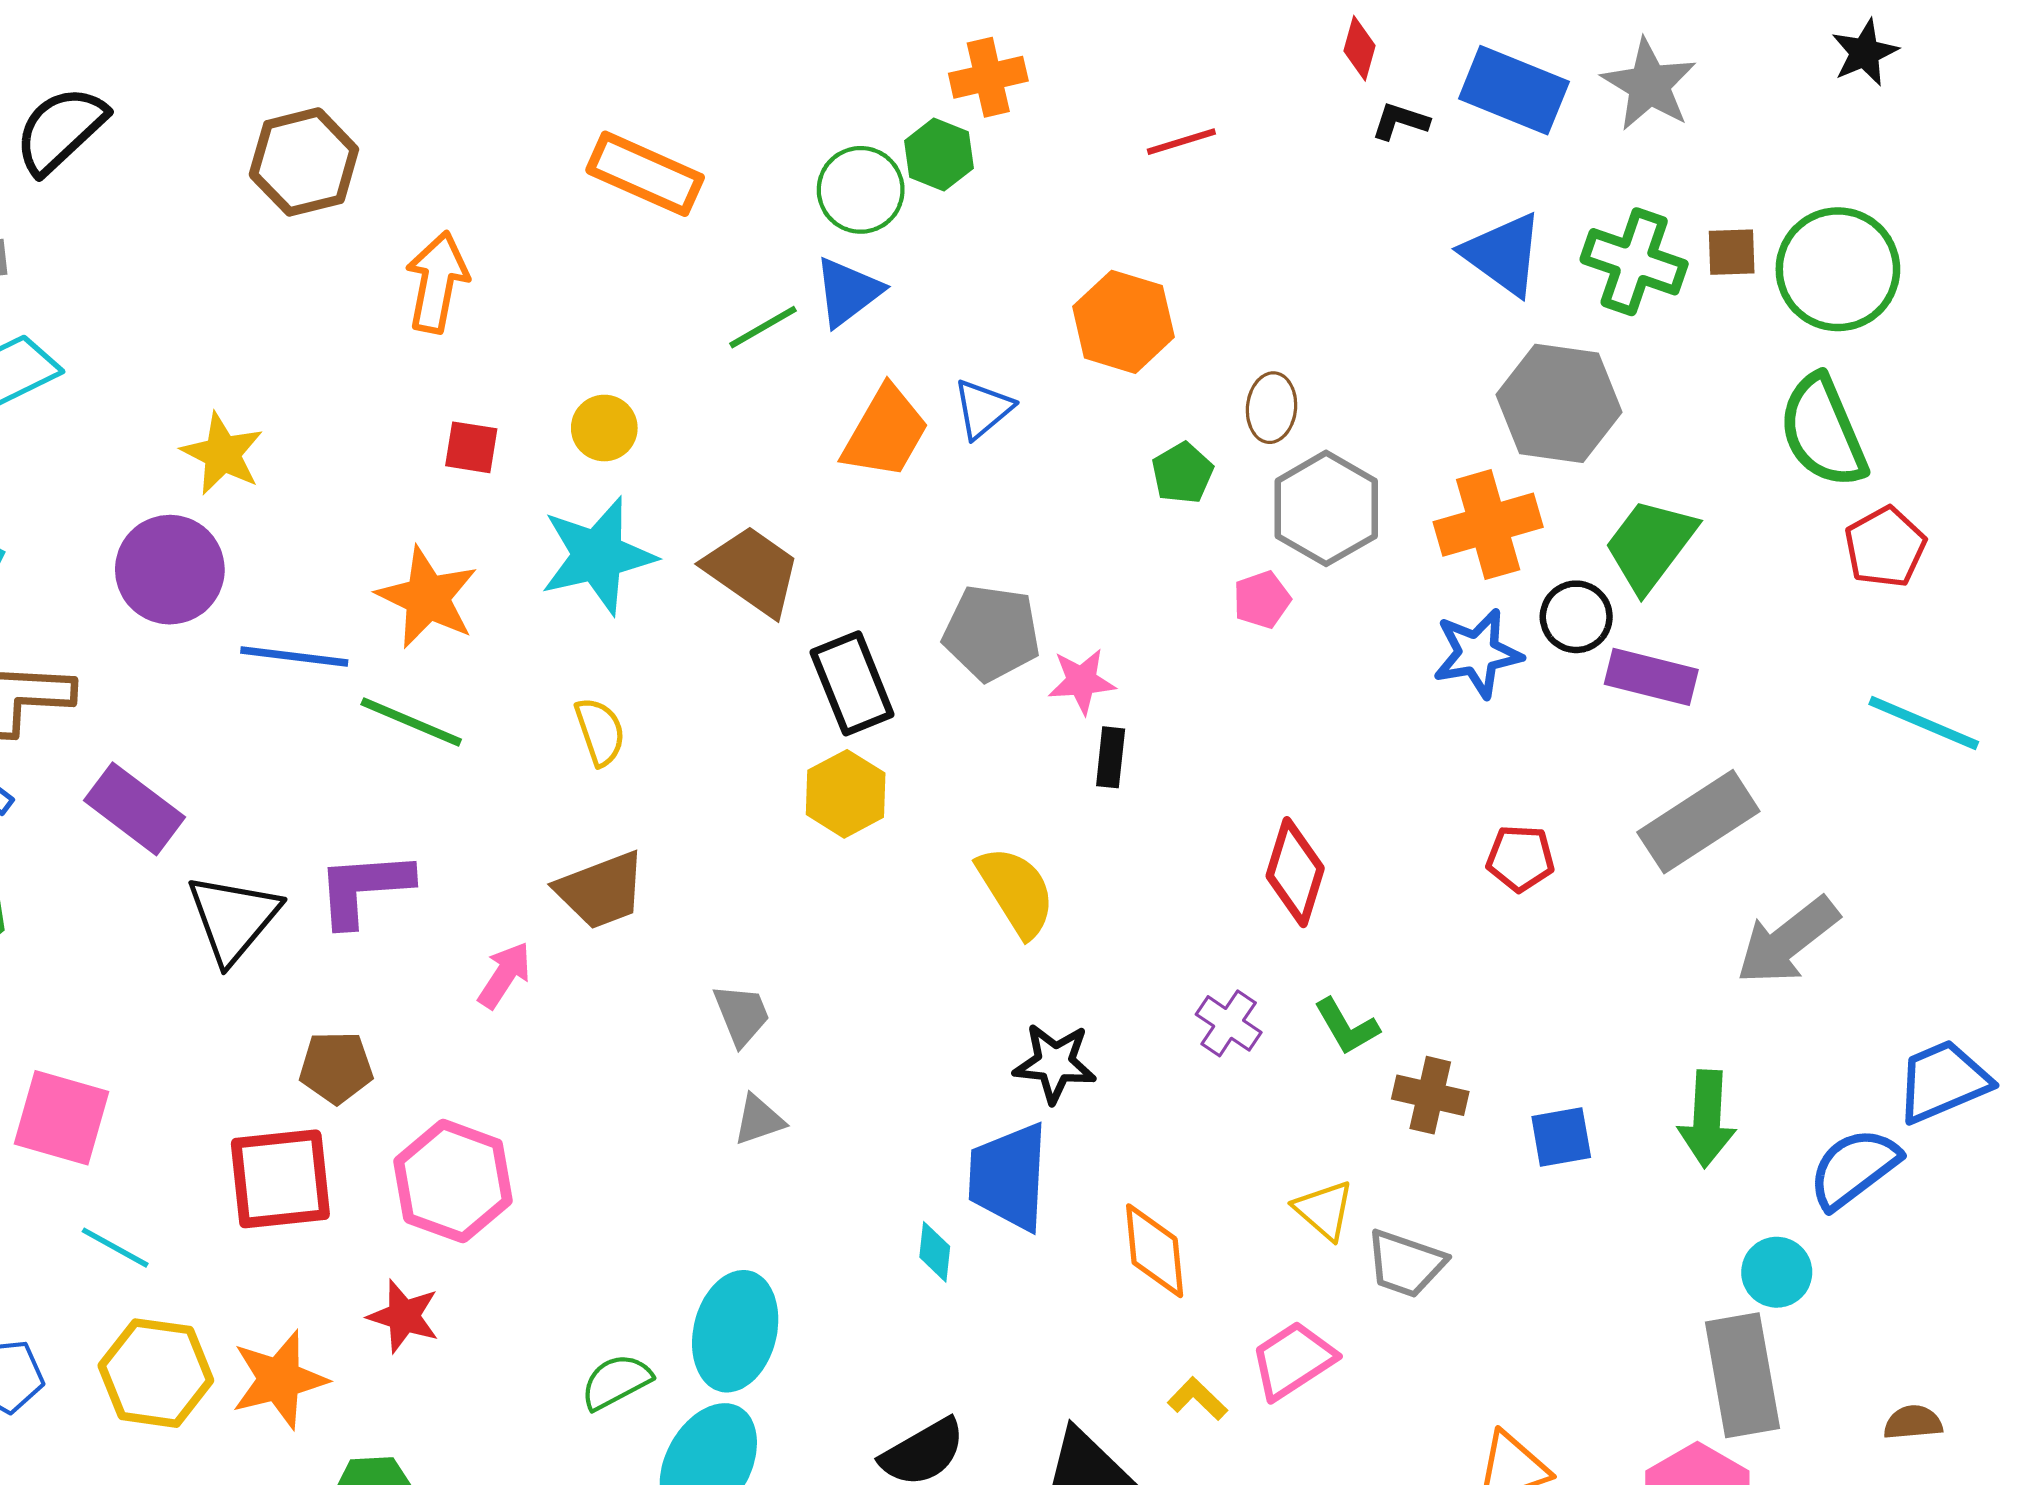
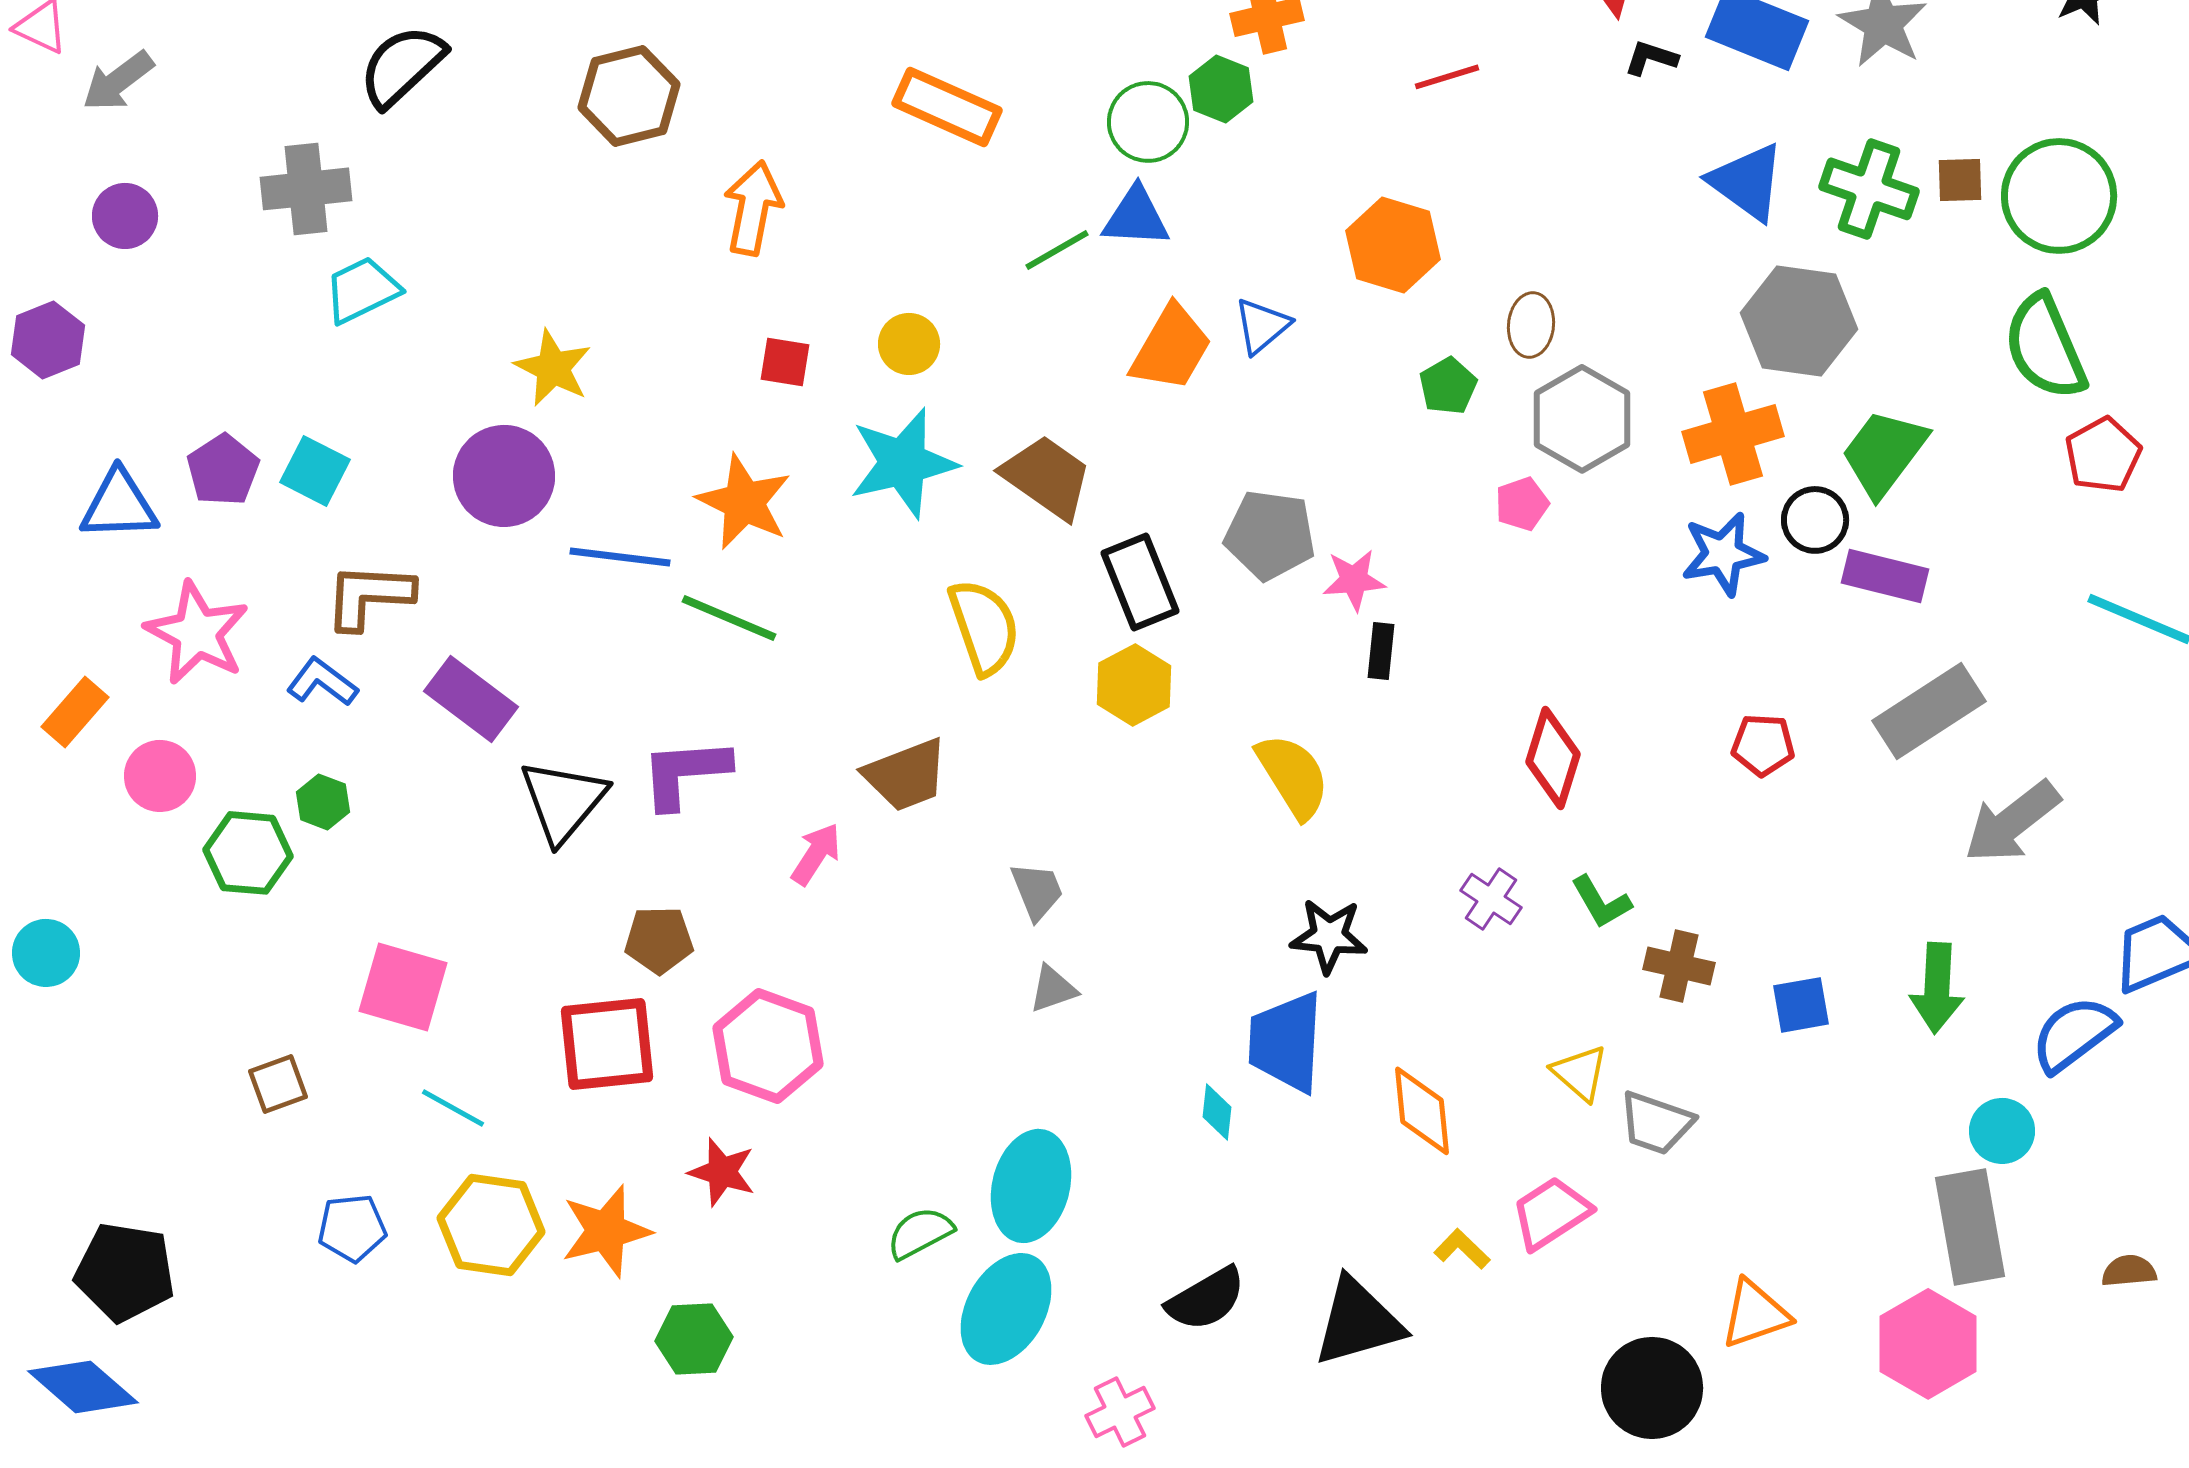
blue triangle: (848, 292) -> (1136, 217), turned 40
yellow semicircle: (600, 732) -> (984, 627), moved, size x1.5

